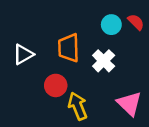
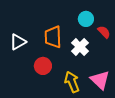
red semicircle: (136, 22) -> (104, 32), moved
yellow arrow: (78, 106) -> (72, 82), moved

